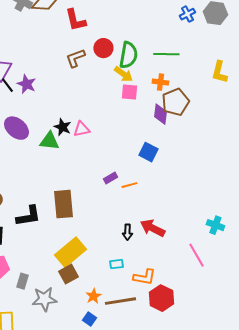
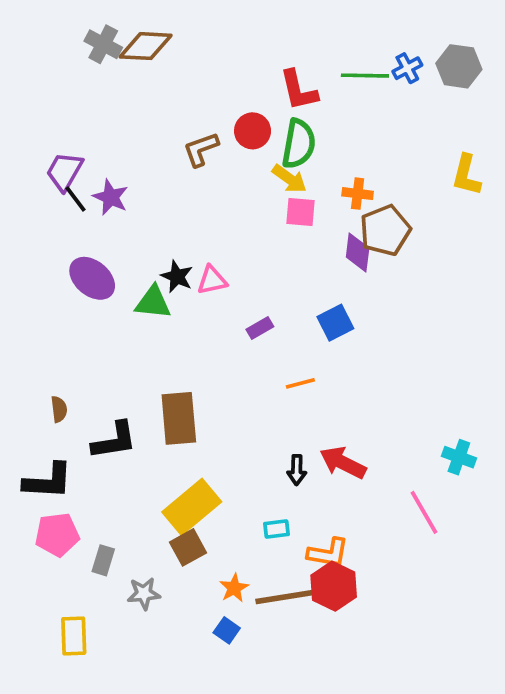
red L-shape: (75, 20) -> (299, 90), moved
green line: (166, 54) -> (365, 76), moved
blue square: (148, 152) -> (335, 323), turned 36
purple rectangle: (110, 178) -> (260, 328), moved
red hexagon: (161, 298) -> (334, 586), moved
gray star: (44, 299) -> (144, 594), size x0.7

